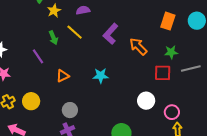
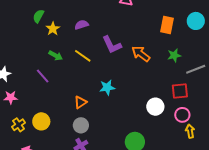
yellow line: (75, 32) -> (83, 56), moved
purple L-shape: (111, 34) -> (112, 45), turned -60
green arrow: (53, 38) -> (56, 56), turned -32
red square: (163, 73) -> (180, 91), moved
orange triangle: (63, 76) -> (81, 102), moved

